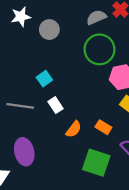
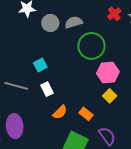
gray semicircle: (96, 17) -> (74, 22), moved

